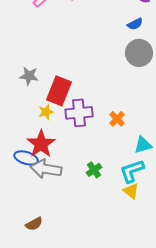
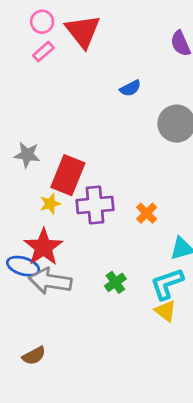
blue semicircle: (135, 24) -> (130, 88), moved

